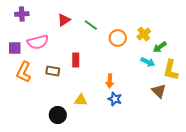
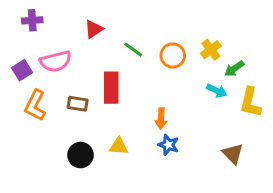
green line: (91, 25) -> (133, 50), moved
purple square: (15, 48) -> (22, 70), turned -32
red rectangle: (76, 60) -> (111, 88), size x1.5
brown triangle: (159, 91) -> (233, 154), moved
black circle: (58, 115) -> (81, 155), moved

